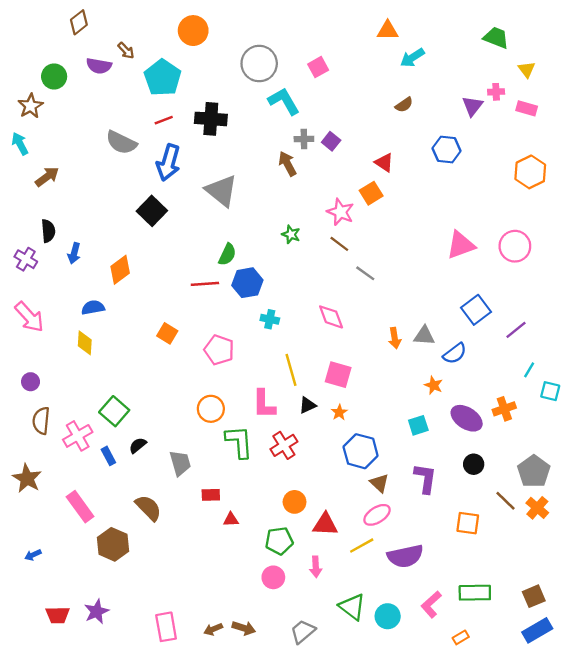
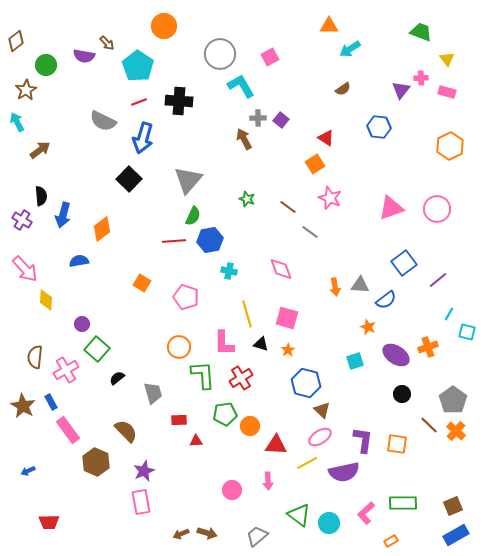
brown diamond: (79, 22) -> (16, 41), moved
gray triangle: (221, 191) -> (188, 180), moved, turned 32
pink star: (340, 212) -> (330, 198), moved
blue arrow: (74, 253) -> (63, 215), size x1.4
yellow diamond: (85, 343) -> (46, 300), moved
purple circle: (31, 382) -> (82, 324), moved
black triangle: (307, 405) -> (261, 344), turned 42
blue rectangle: (108, 456) -> (51, 402), moved
purple L-shape: (425, 478) -> (363, 440), moved
green pentagon: (279, 541) -> (225, 414), moved
purple star: (97, 612) -> (144, 471), moved
pink rectangle: (166, 627) -> (141, 502), moved

